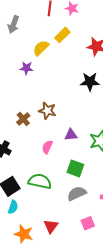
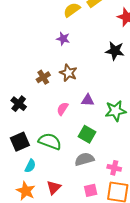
purple star: (26, 68) -> (63, 39), moved
cyan semicircle: (13, 207) -> (30, 166), moved

